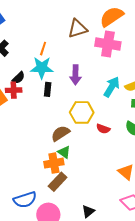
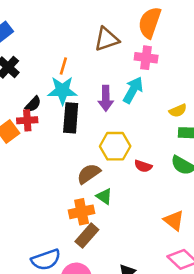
orange semicircle: (112, 17) -> (150, 23), turned -35
pink cross: (108, 44) -> (146, 58), size x0.7
cyan arrow: (112, 87) -> (133, 90), moved
black rectangle: (48, 89) -> (71, 118), size x1.6
green triangle: (64, 152) -> (104, 196), moved

